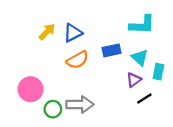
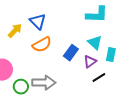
yellow arrow: (47, 32) -> (15, 31), moved
blue triangle: (73, 33) -> (38, 22), turned -48
blue rectangle: (112, 50) -> (71, 53), moved, turned -42

